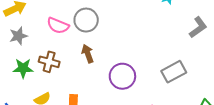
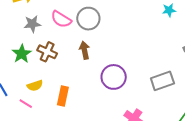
gray star: (18, 36) -> (32, 24), moved
green star: (23, 68) -> (22, 54), turned 30

